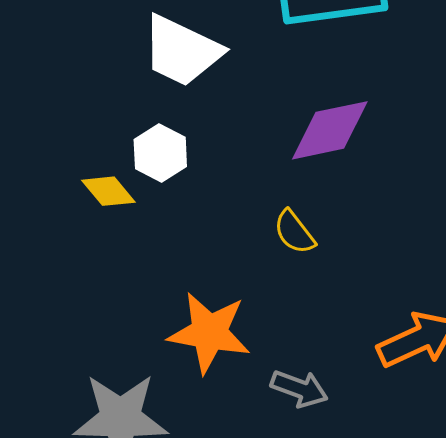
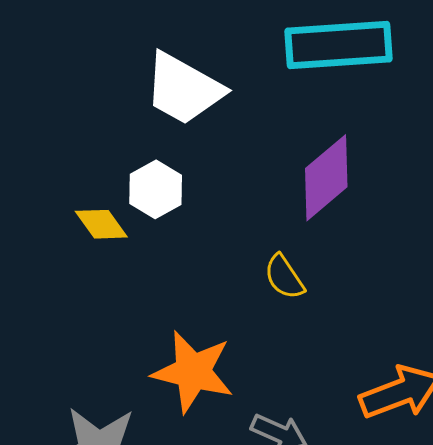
purple diamond: (330, 130) -> (326, 178), turned -32

